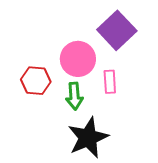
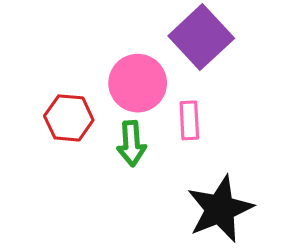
black star: (88, 138) -> (220, 209), moved

